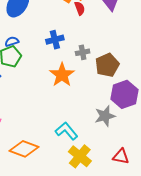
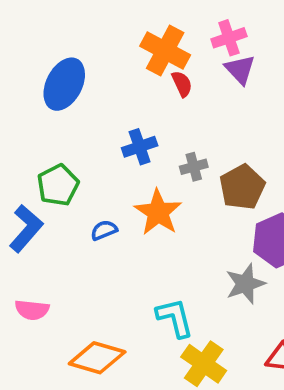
blue semicircle: (12, 42) -> (104, 230), moved
cyan L-shape: (67, 131) -> (175, 318), turned 30

